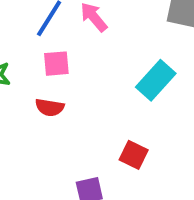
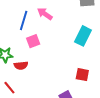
red semicircle: (50, 107) -> (21, 65), moved

